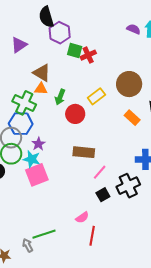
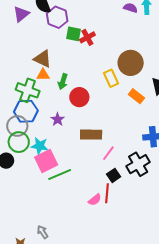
purple triangle: (19, 45) -> (21, 14), moved
yellow rectangle: (96, 96) -> (111, 78), moved, turned -72
purple star: (38, 144) -> (58, 119), moved
green line: (44, 234) -> (60, 174), moved
red line: (92, 236) -> (107, 193), moved

